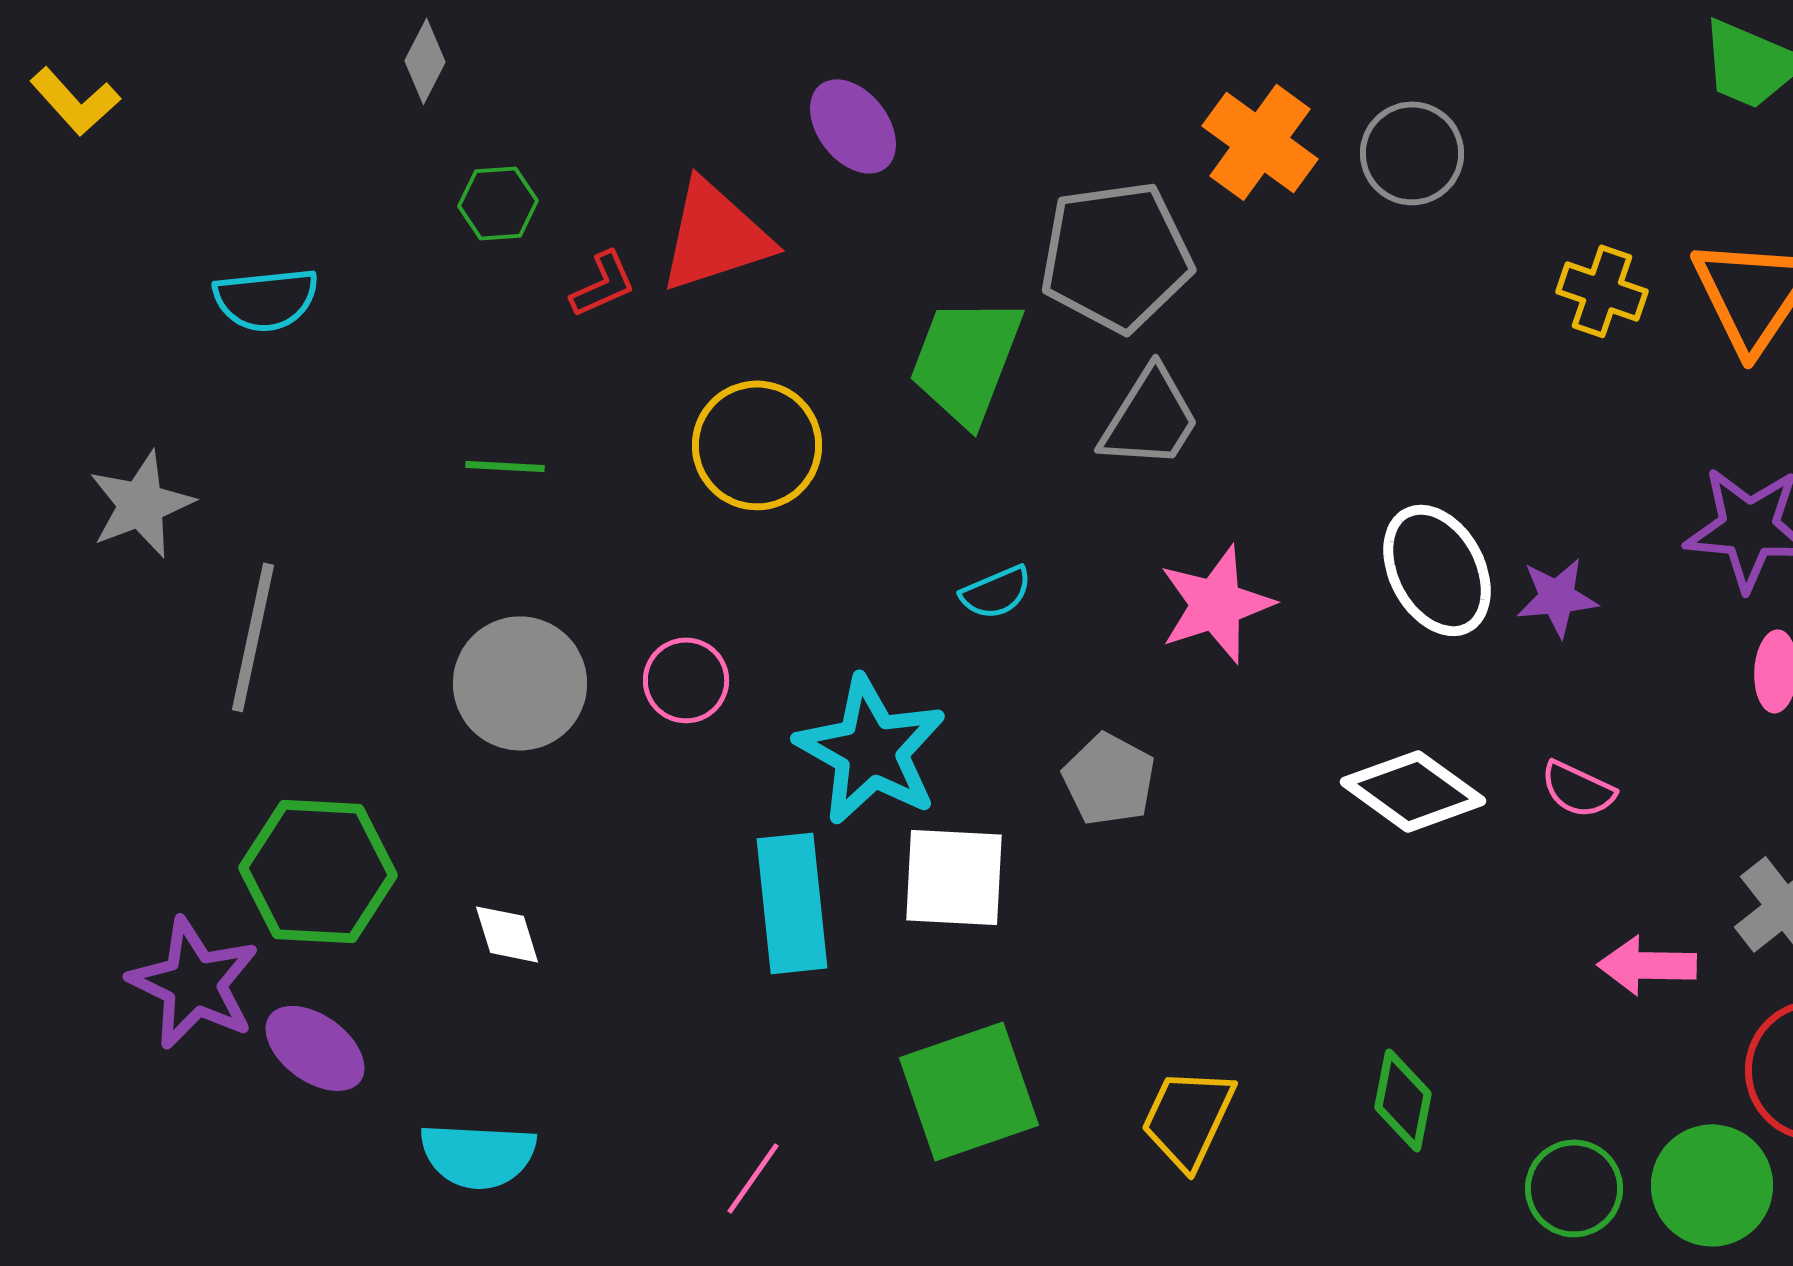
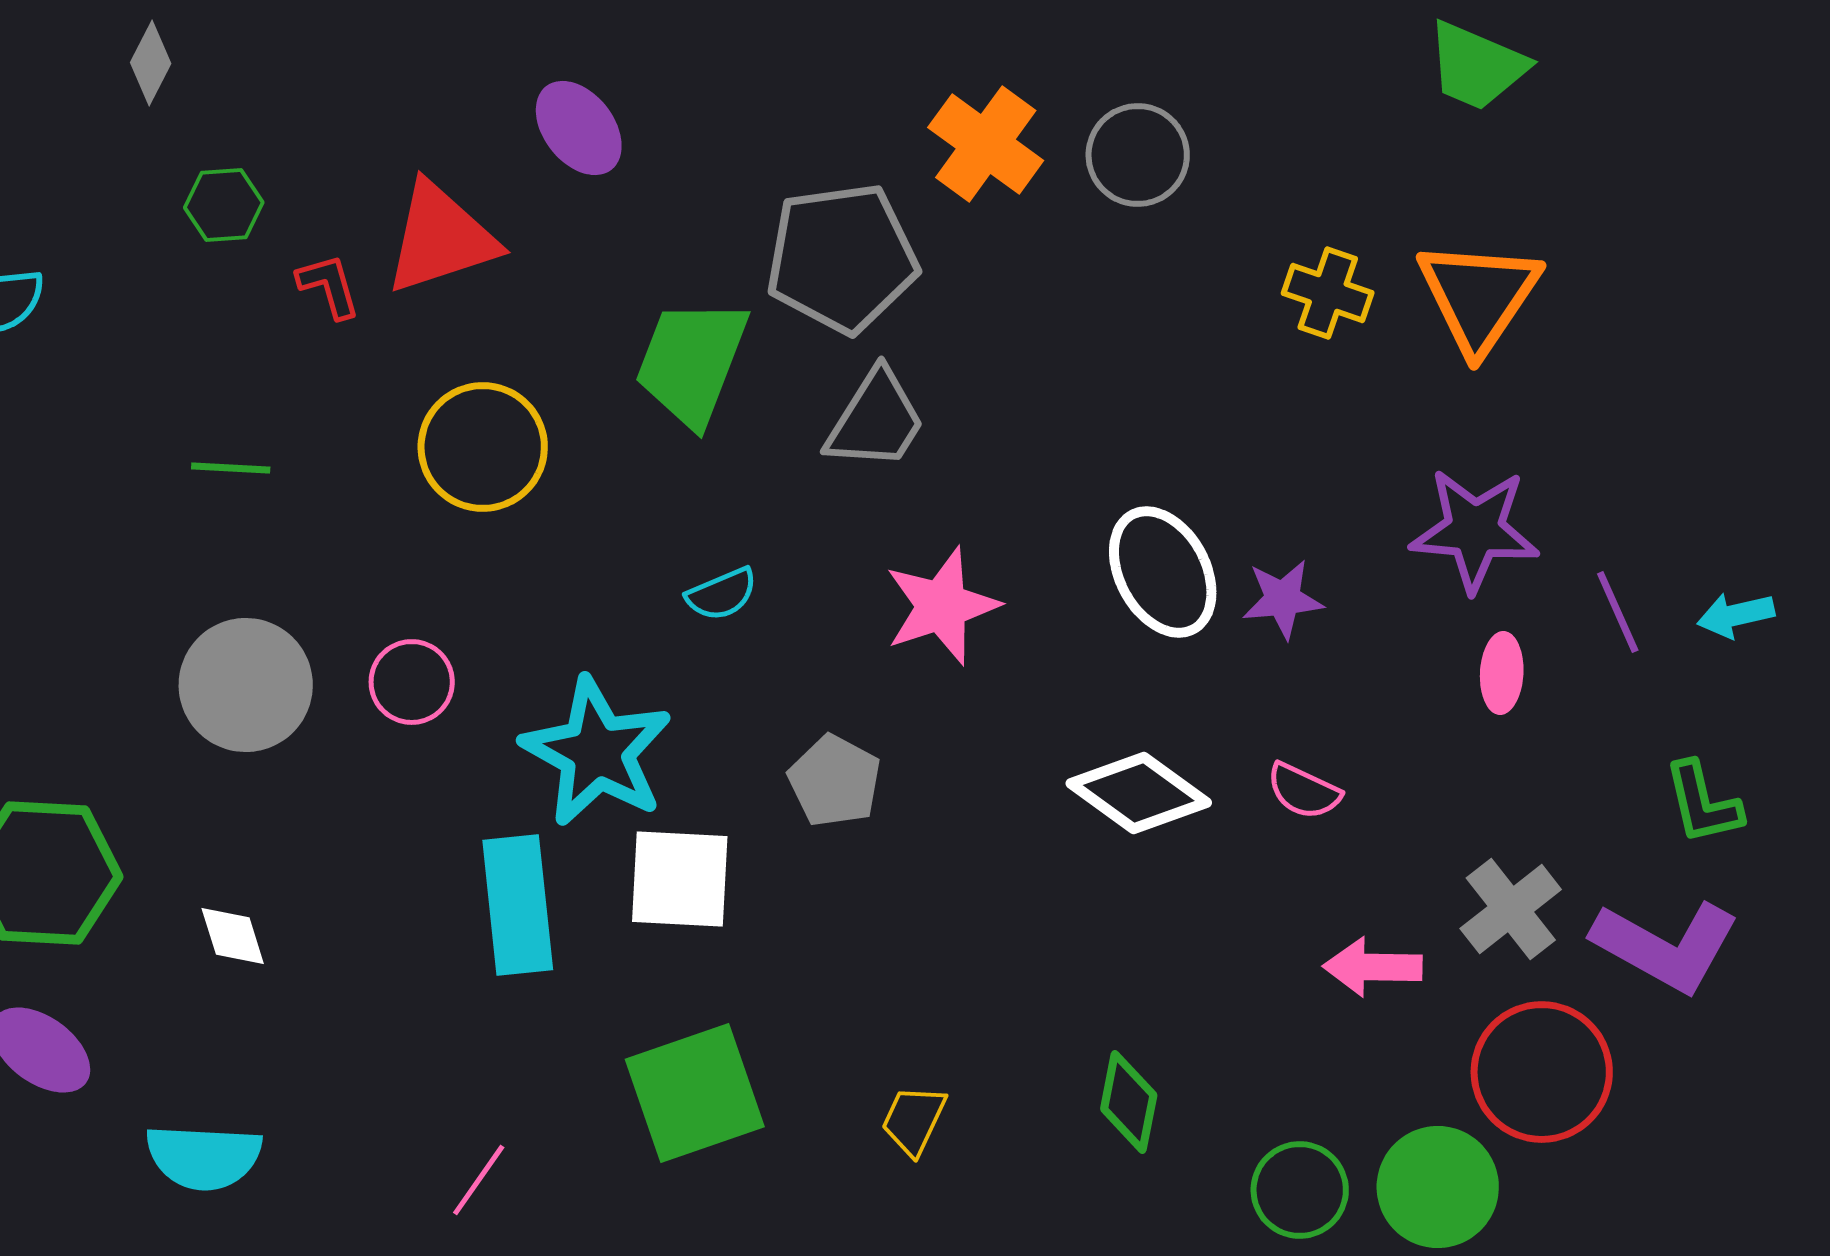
red L-shape: (603, 284) -> (329, 286), turned -82
yellow trapezoid: (1188, 1118) -> (914, 1120), size x0.7

